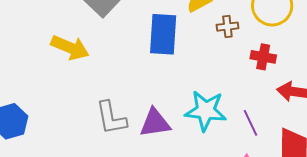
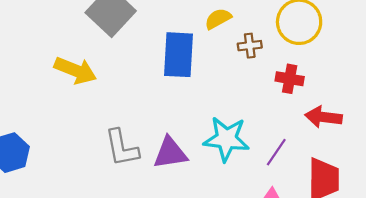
purple line: (251, 123) -> (276, 152), turned 60

